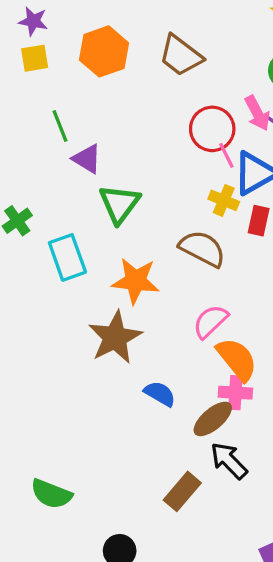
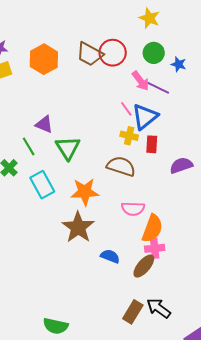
green line: (60, 126) -> (29, 146), moved
red circle: (212, 129) -> (113, 53), moved
pink semicircle: (210, 321) -> (133, 209), turned -125
orange semicircle: (237, 359) -> (152, 228), turned 68
black arrow: (229, 461) -> (159, 308), moved

